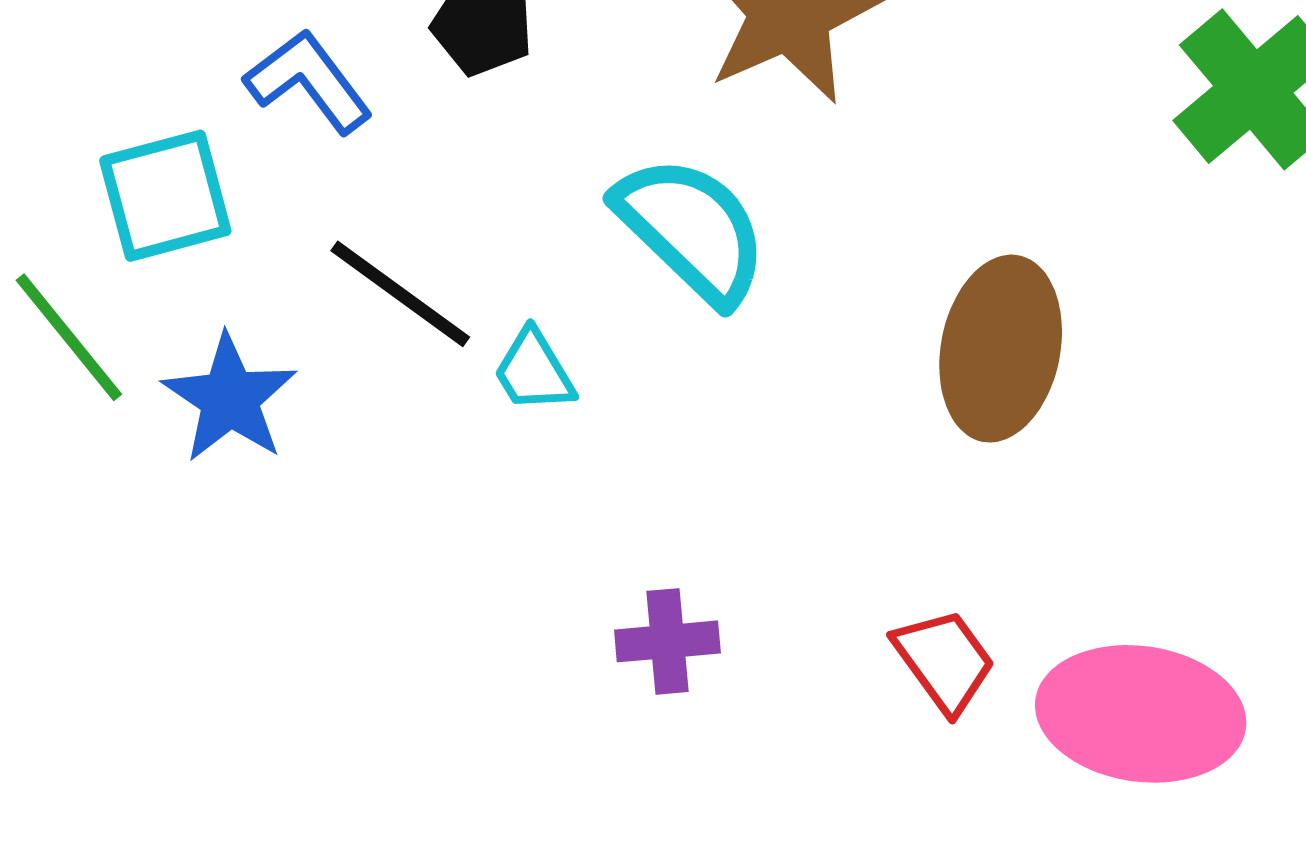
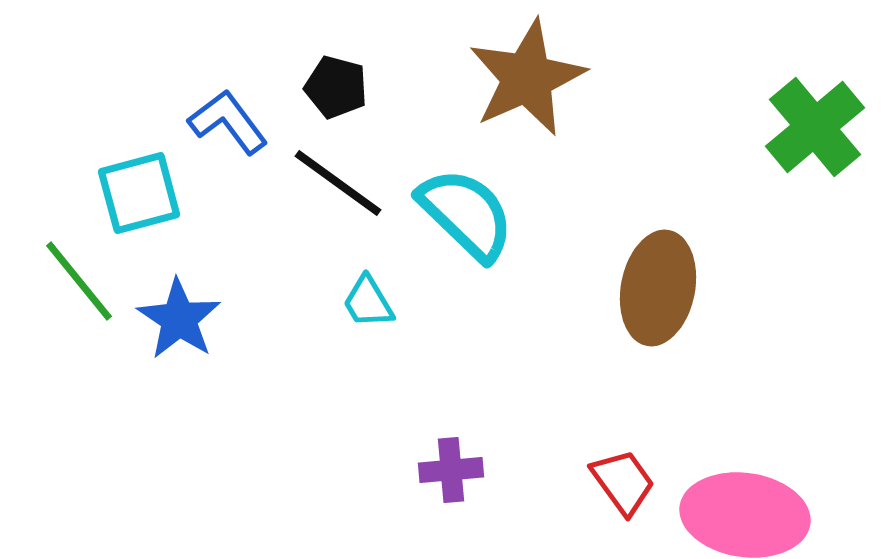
black line: (400, 294) -> (338, 183), moved

